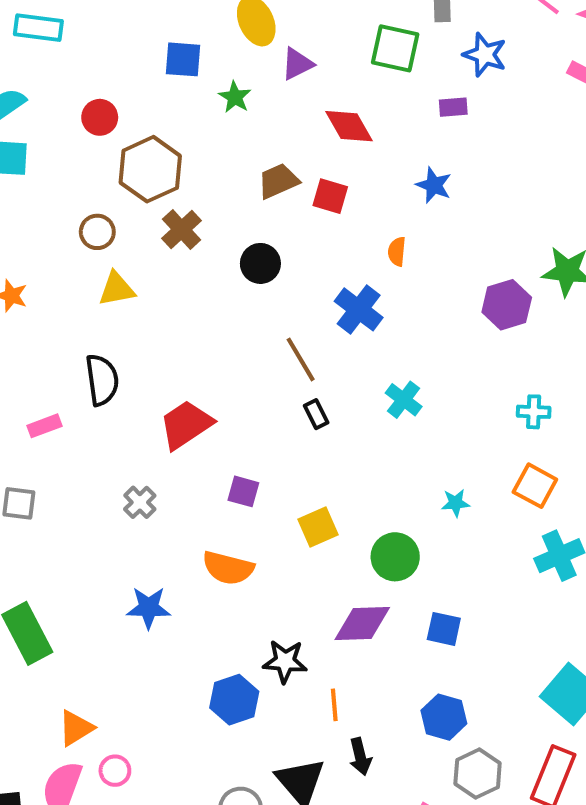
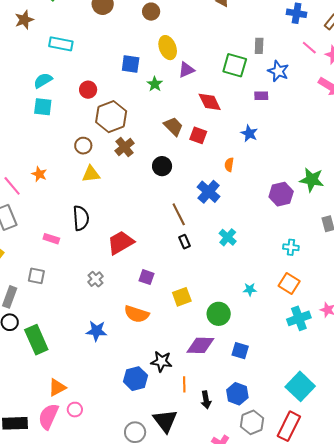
brown trapezoid: (278, 181) -> (173, 126), turned 65
pink rectangle: (44, 426) -> (51, 239), turned 35
black arrow: (360, 756) -> (206, 400), moved

